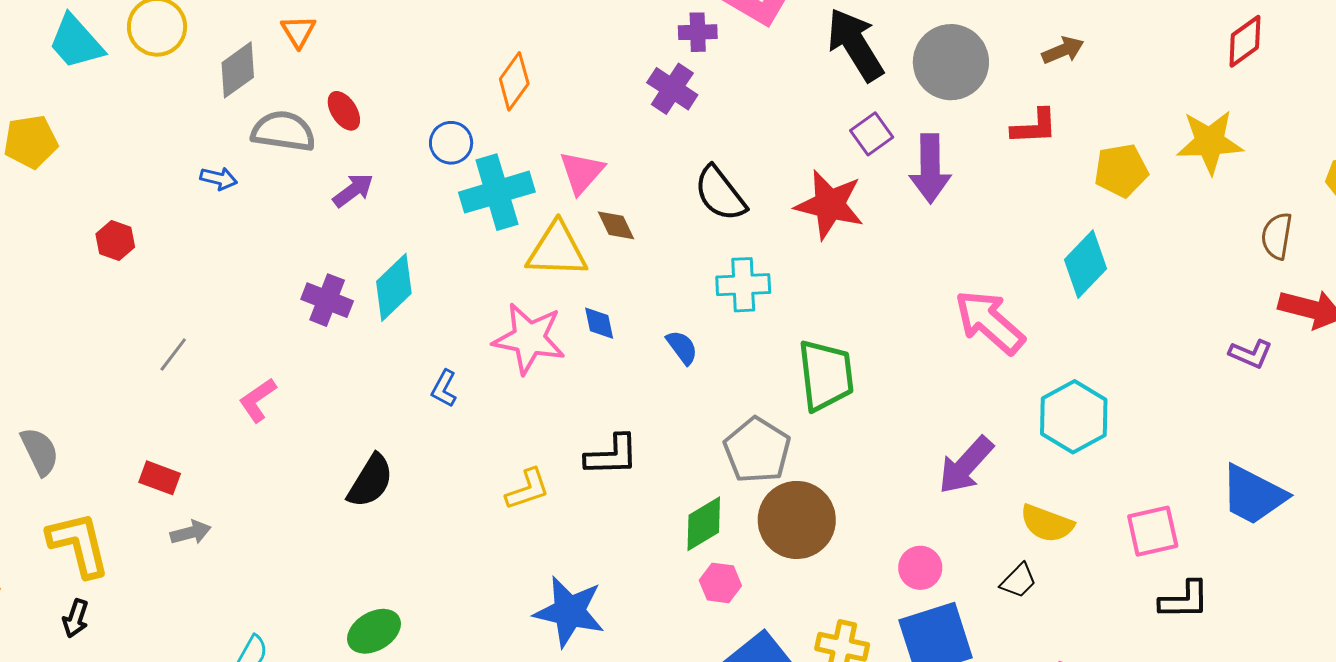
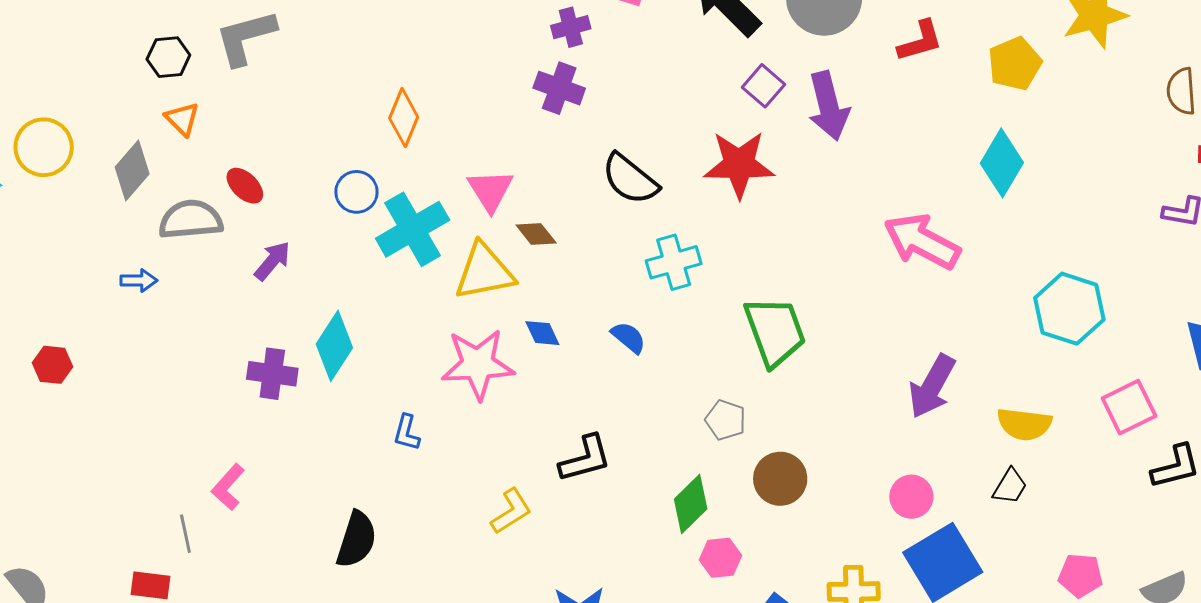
gray line: (173, 355) -> (185, 534), moved, turned -36
cyan hexagon: (1074, 417) -> (1069, 309), moved
gray pentagon: (757, 450) -> (726, 420), size x0.6
brown circle: (797, 520) -> (780, 479), size x0.7

